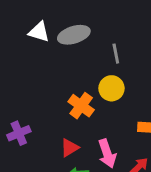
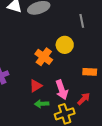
gray line: (116, 54) -> (82, 21), moved

